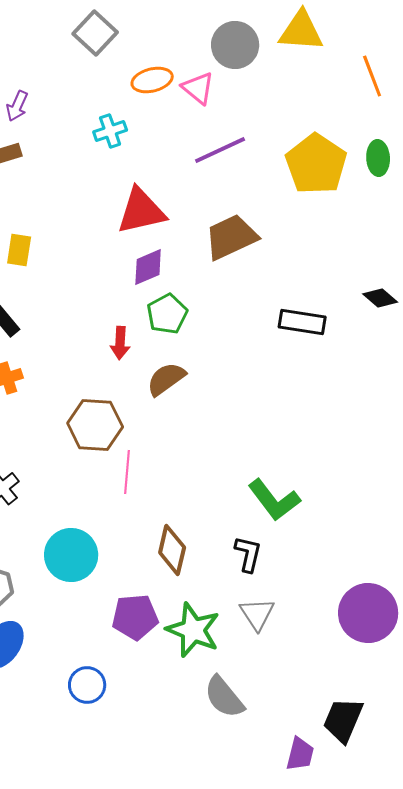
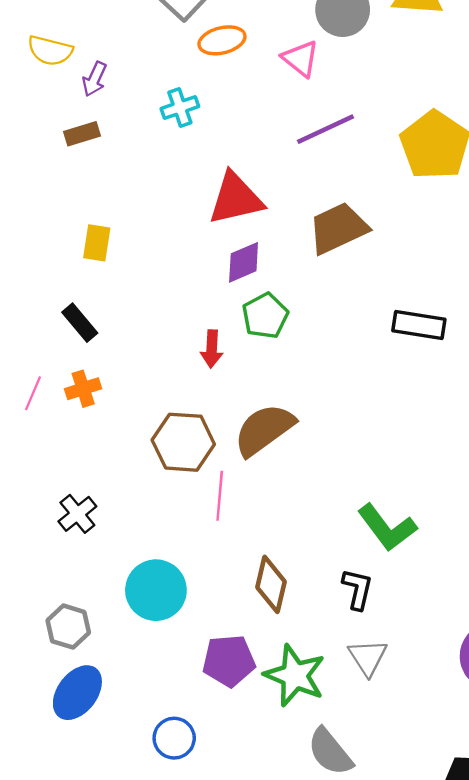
orange ellipse: (152, 80) -> (222, 40), moved
cyan cross: (110, 131) -> (180, 108), moved
brown semicircle: (166, 379) -> (264, 430), moved, size x1.4

